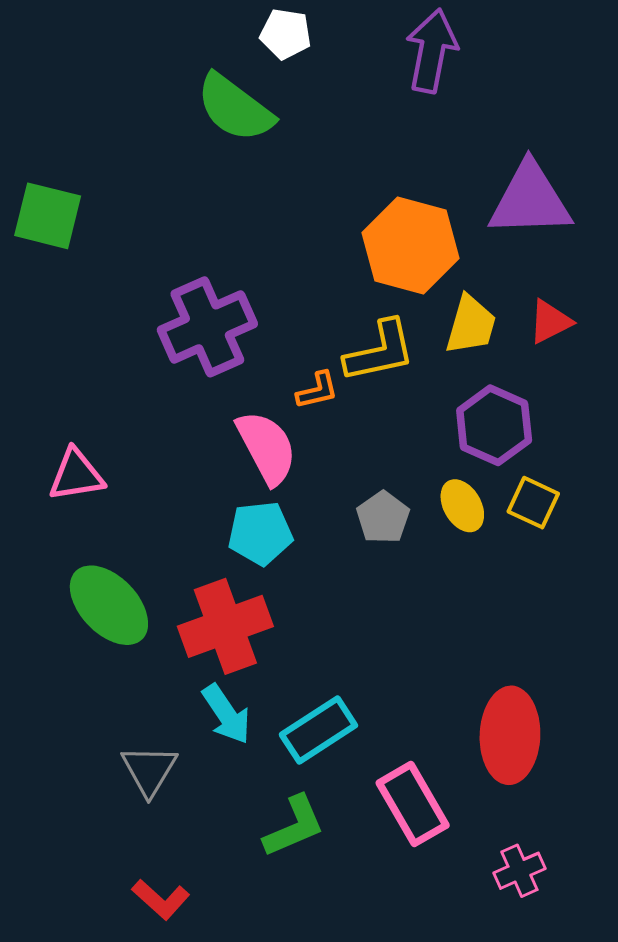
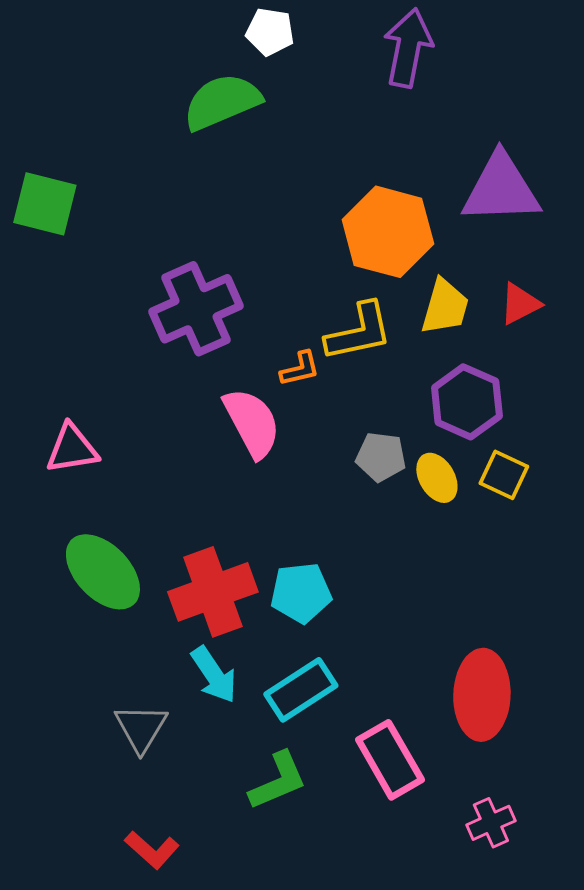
green semicircle: (235, 108) -> (222, 102), turned 120
gray pentagon: (383, 517) -> (381, 457), moved, turned -30
cyan pentagon: (260, 533) -> (301, 593), moved

